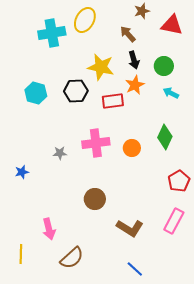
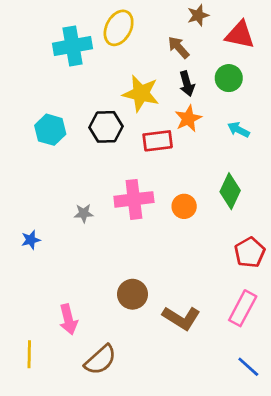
green circle: (164, 66) -> (229, 78), moved
brown circle: (95, 199) -> (133, 294), moved
blue line: (135, 269) -> (248, 367), moved

